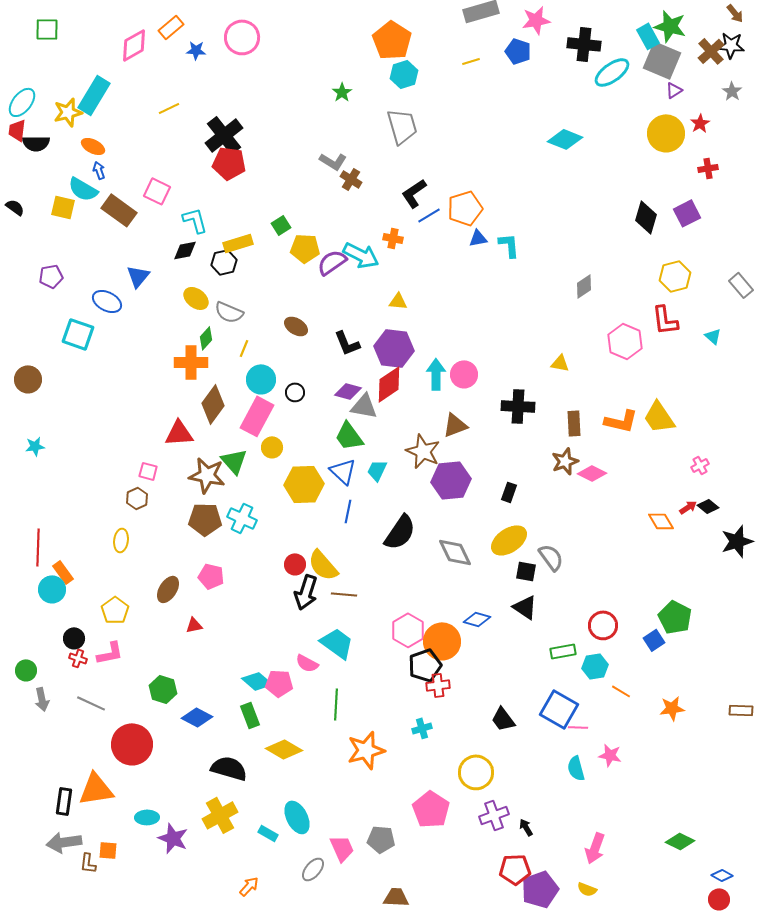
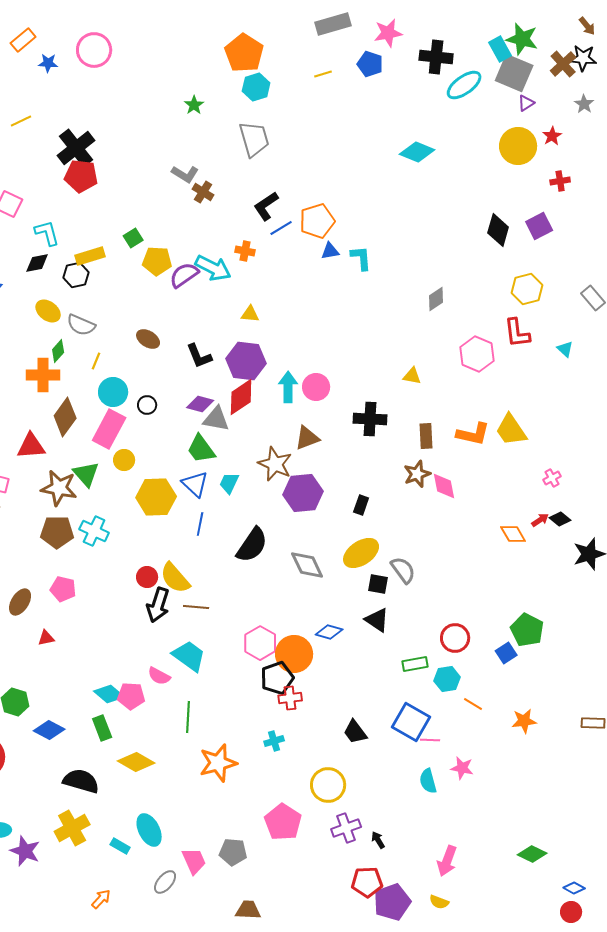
pink diamond: (592, 473) -> (444, 486), turned 52

